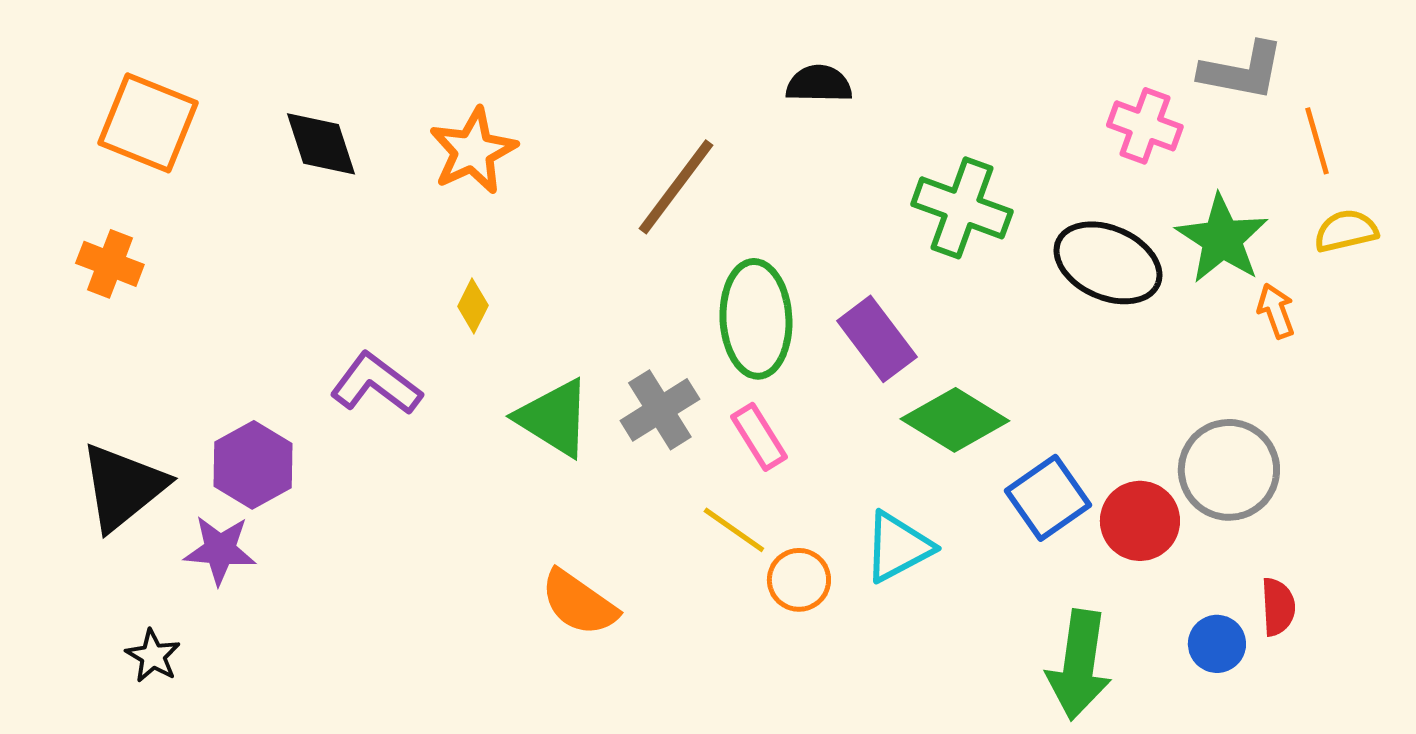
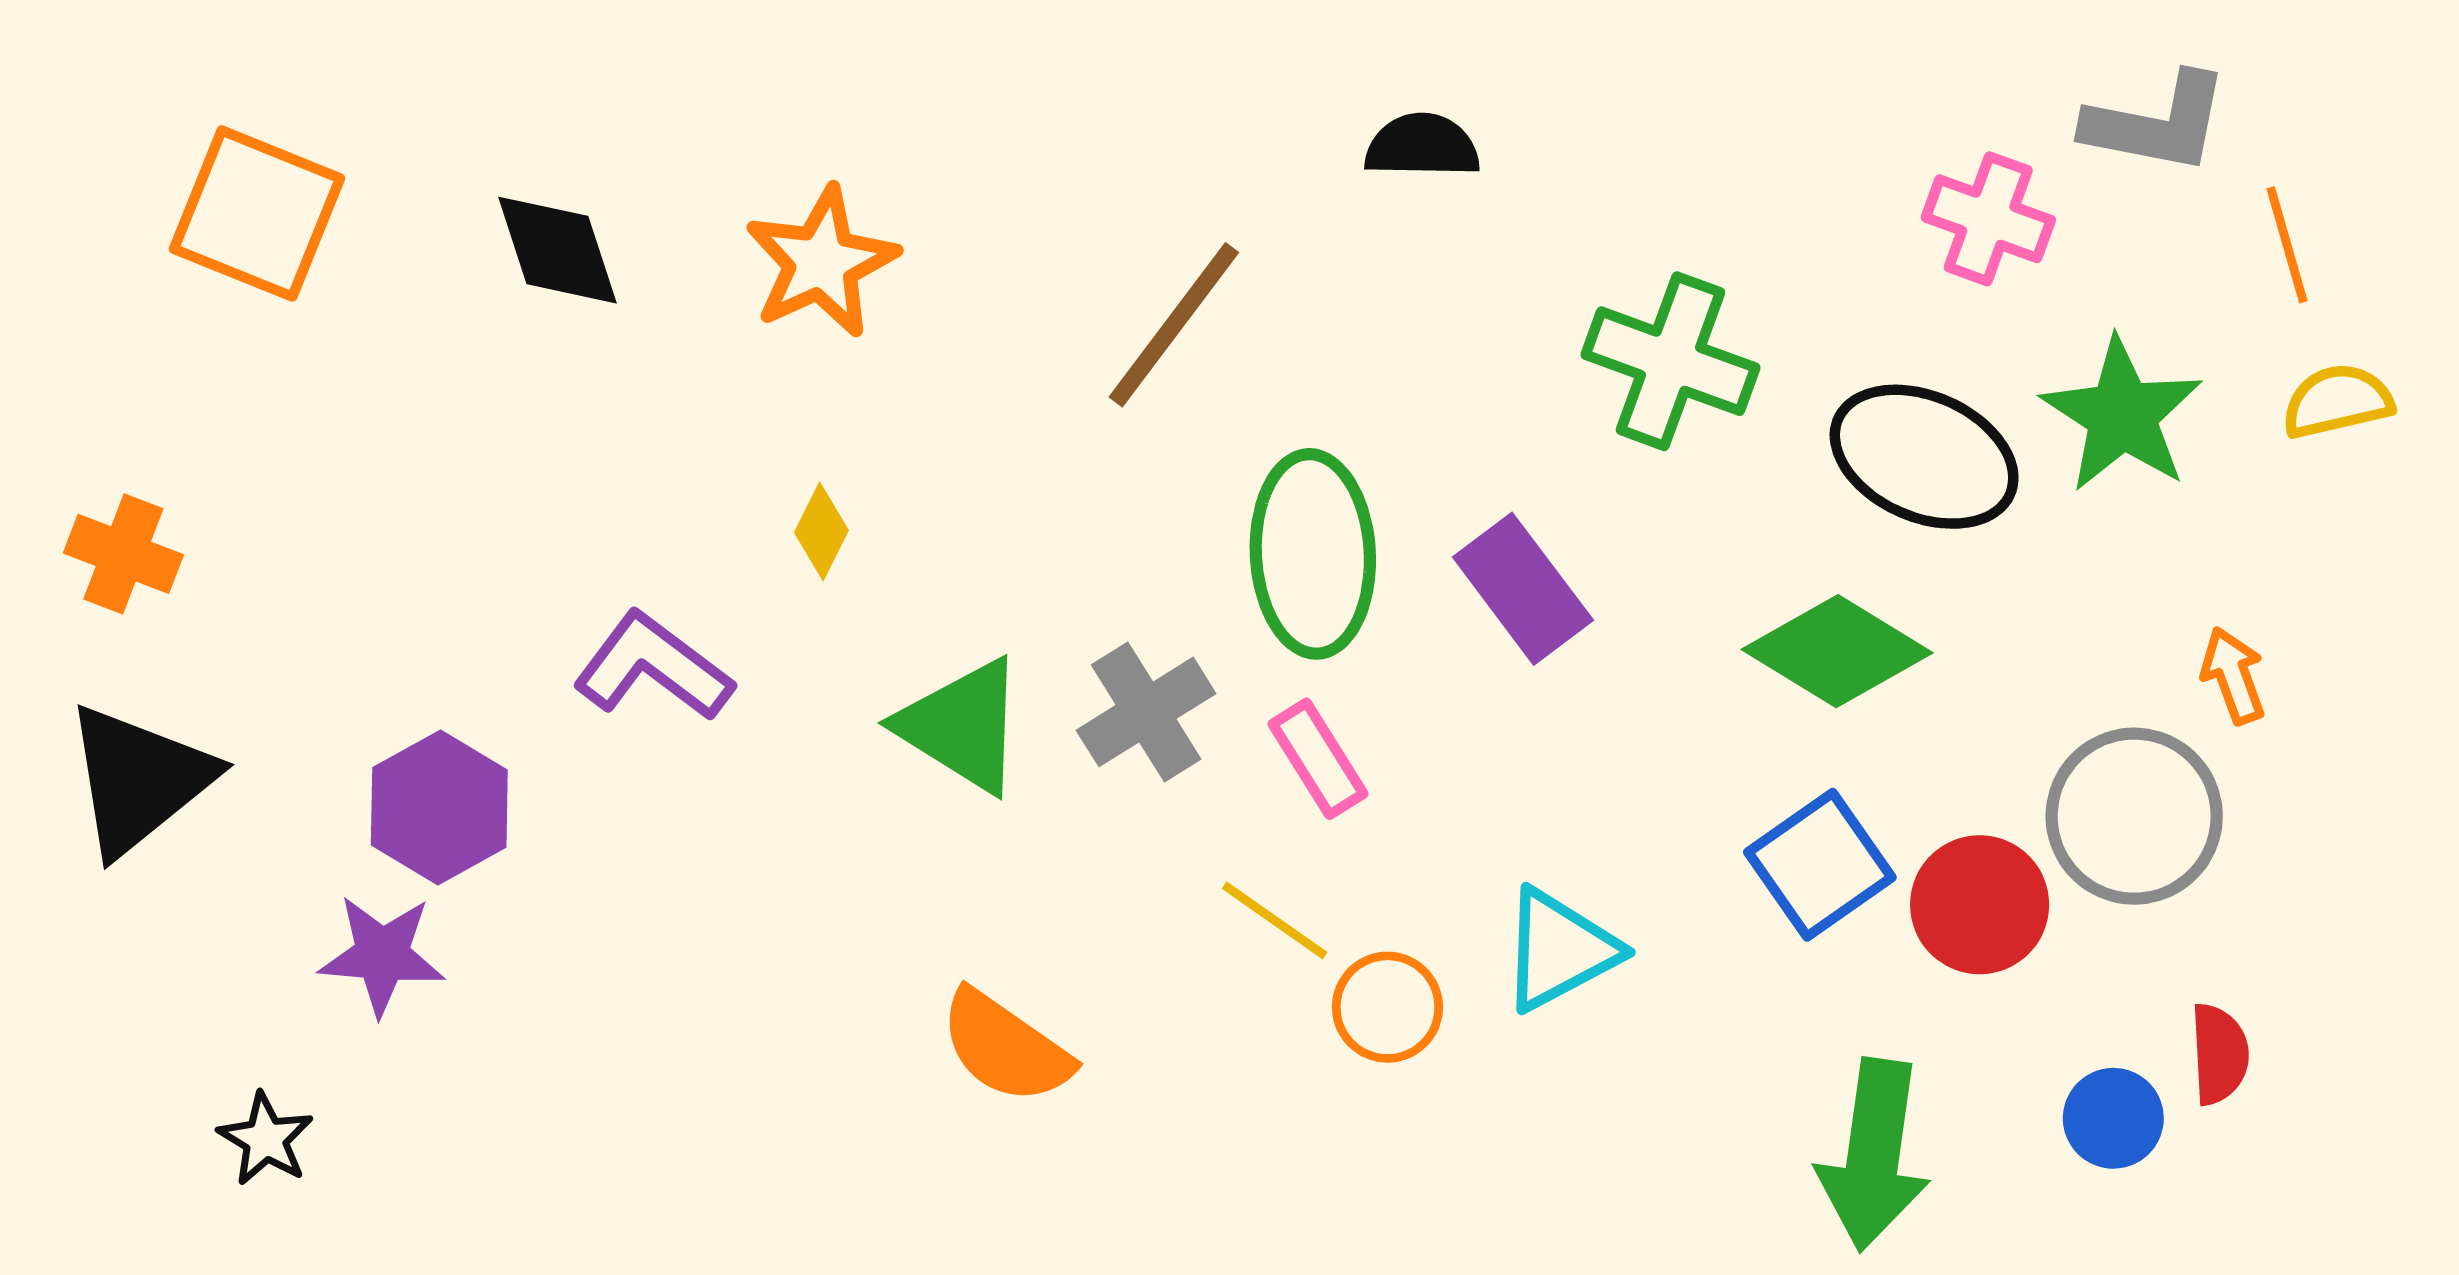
orange cross: (110, 264) -> (123, 554), moved
orange arrow: (1276, 311) -> (2233, 675), moved
green diamond: (955, 420) -> (1837, 651), moved
black triangle: (123, 487) -> (139, 780), moved

